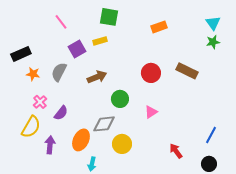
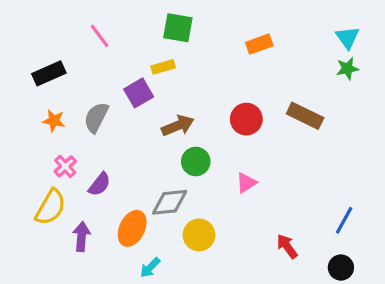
purple square: (77, 49) -> (139, 93), moved
black rectangle: (21, 54) -> (49, 73), moved
brown arrow: (97, 77) -> (178, 126), moved
cyan arrow: (92, 164) -> (150, 268), turned 32

